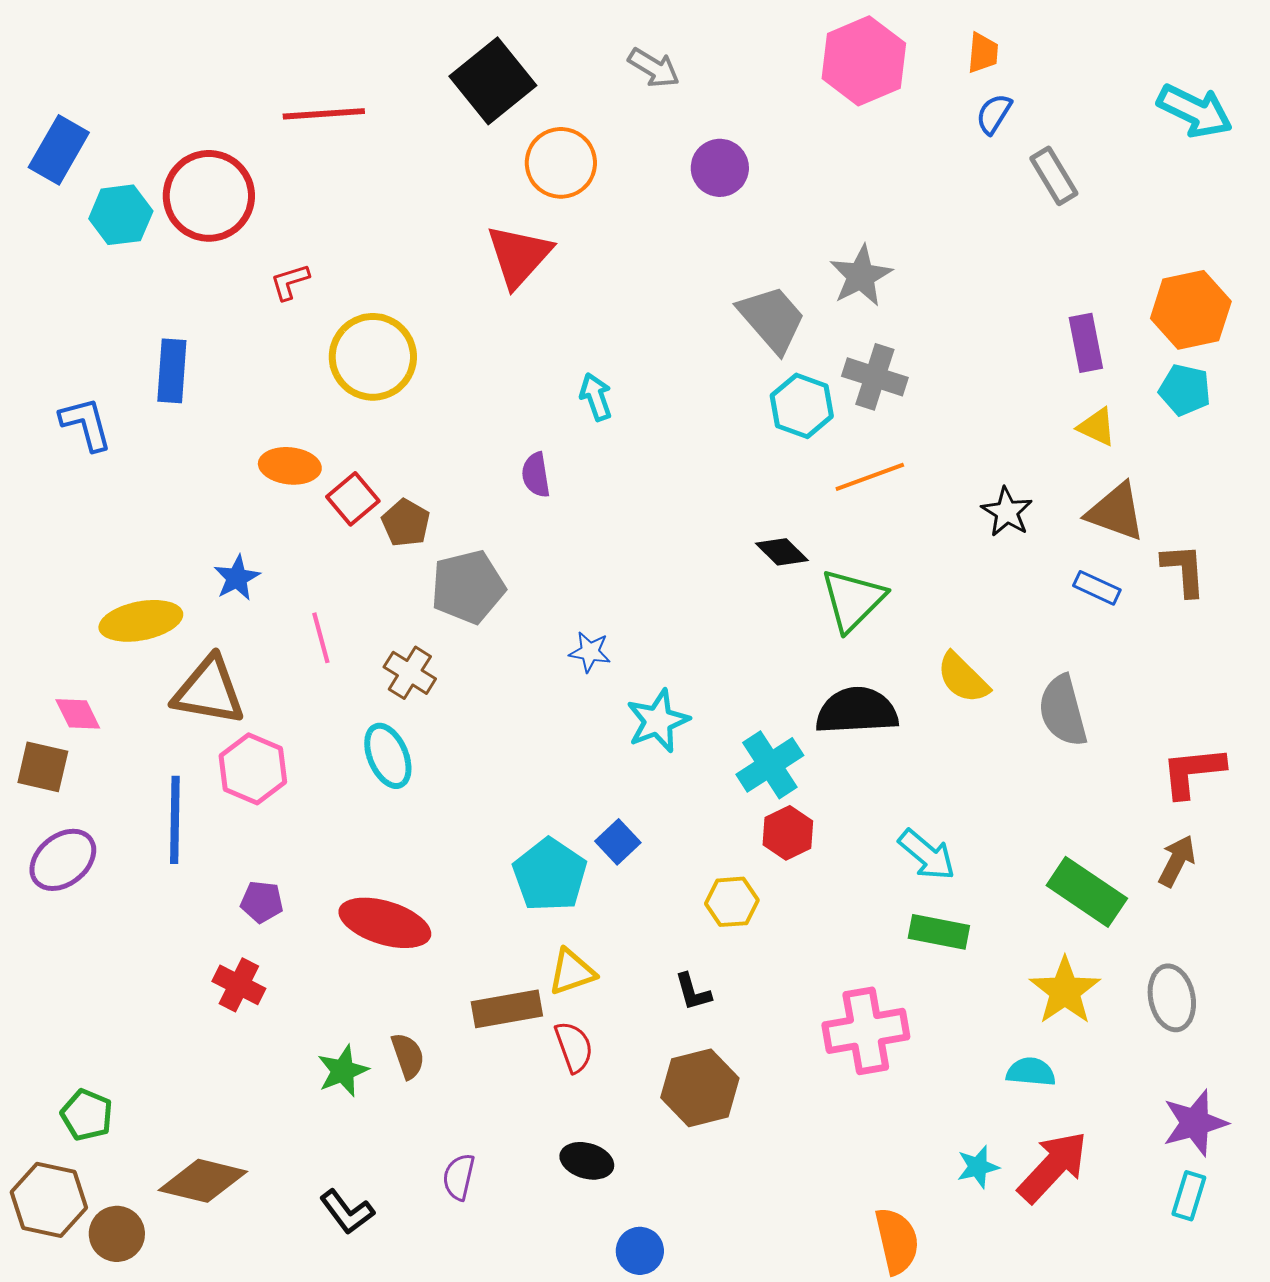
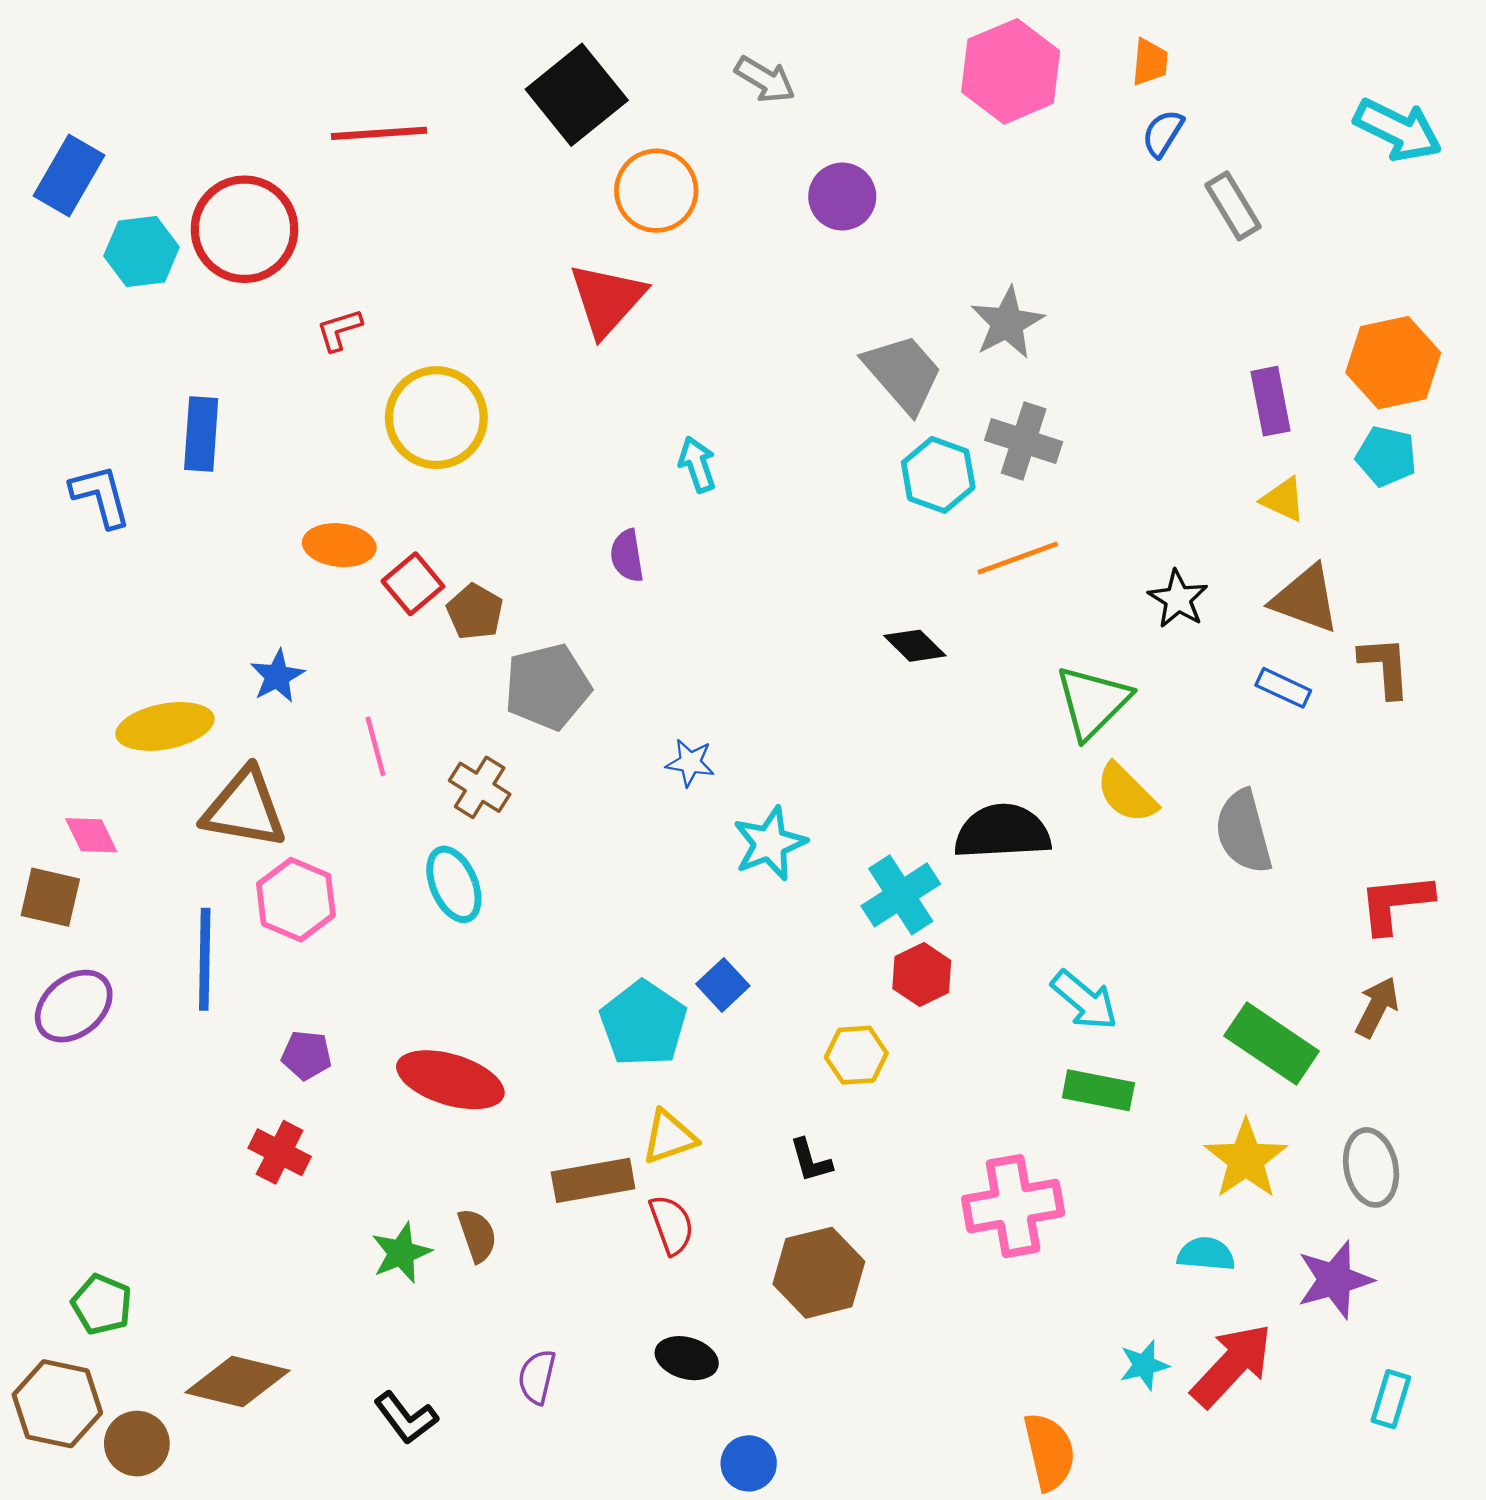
green triangle: (853, 600) -> (1093, 702), moved
purple star: (1195, 1123) -> (1335, 1280), moved

